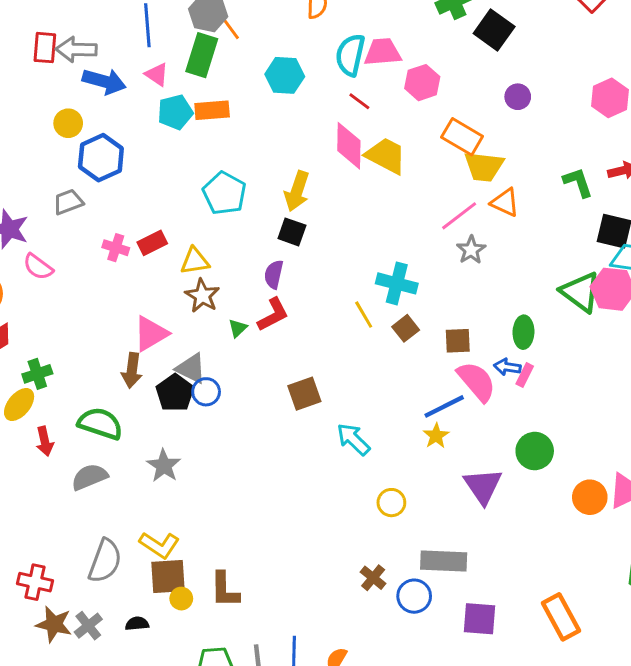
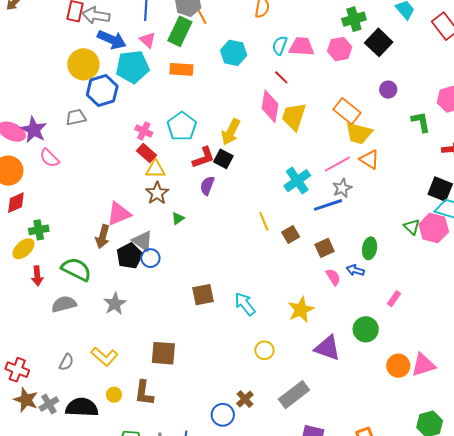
cyan semicircle: (350, 55) -> (280, 45), size x0.7
pink hexagon: (422, 83) -> (340, 49), moved
cyan pentagon: (175, 112) -> (132, 67), moved, size x1.4
yellow circle: (68, 123) -> (83, 64), size x1.6
yellow trapezoid: (386, 156) -> (294, 117), turned -108
green L-shape: (578, 182) -> (421, 122), moved
red rectangle: (152, 243) -> (147, 153), moved, turned 60
pink cross: (116, 248) -> (144, 131), moved
cyan cross: (397, 283) -> (297, 181), moved, turned 32
green triangle: (581, 292) -> (412, 227), size x0.6
red L-shape: (273, 315) -> (203, 158), moved
brown square: (458, 341) -> (325, 248), turned -30
pink rectangle: (525, 375) -> (394, 299), moved
pink semicircle: (476, 381) -> (333, 277), size x0.6
brown square: (304, 394) -> (203, 295), moved
blue line: (444, 406) -> (328, 205), moved
yellow star: (436, 436) -> (301, 310), size x1.5
purple triangle: (483, 486) -> (327, 348), turned -44
gray semicircle: (105, 561) -> (66, 362), size x0.6
gray rectangle: (444, 561) -> (294, 395), turned -48
brown square: (168, 577) -> (163, 353), moved
blue circle: (414, 596) -> (223, 415), moved
black semicircle: (137, 624) -> (82, 407), size x2.0

